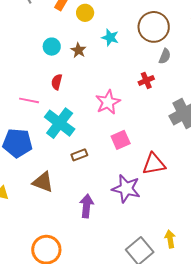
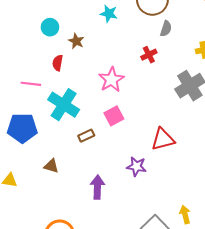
brown star: (78, 50) -> (76, 41), moved
pink square: (121, 140) -> (114, 116), moved
brown triangle: (43, 182) -> (51, 166), size x0.7
purple star: (126, 189) -> (137, 166), size x0.7

